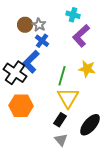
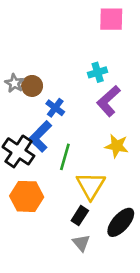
cyan cross: (73, 15) -> (98, 72), turned -32
gray star: (39, 25) -> (14, 83), moved
green line: (62, 76) -> (65, 157), moved

